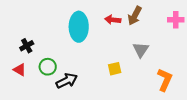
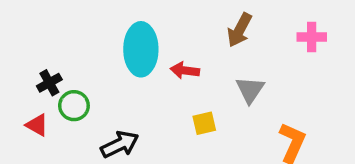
red arrow: (113, 20) -> (185, 70), moved
green circle: (48, 67) -> (74, 106), moved

